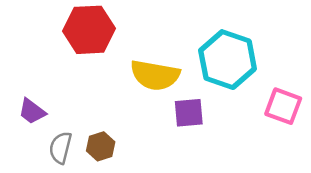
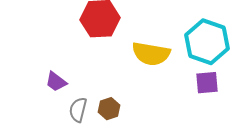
purple square: (189, 113) -> (207, 83), moved

